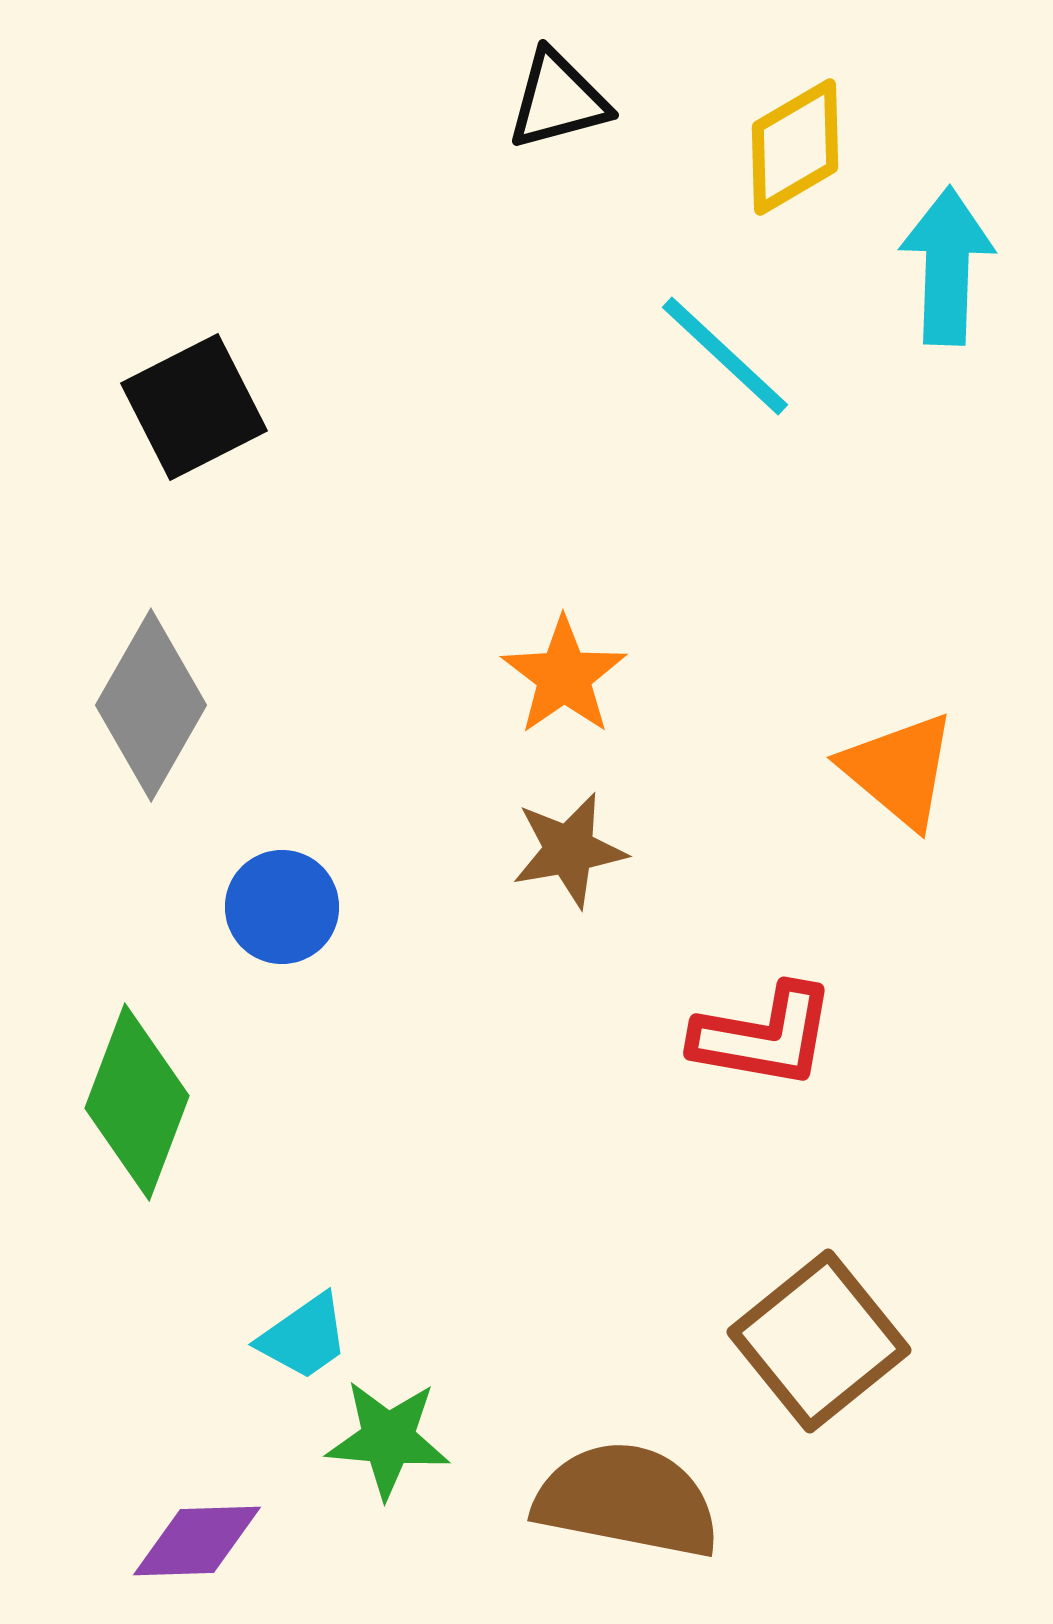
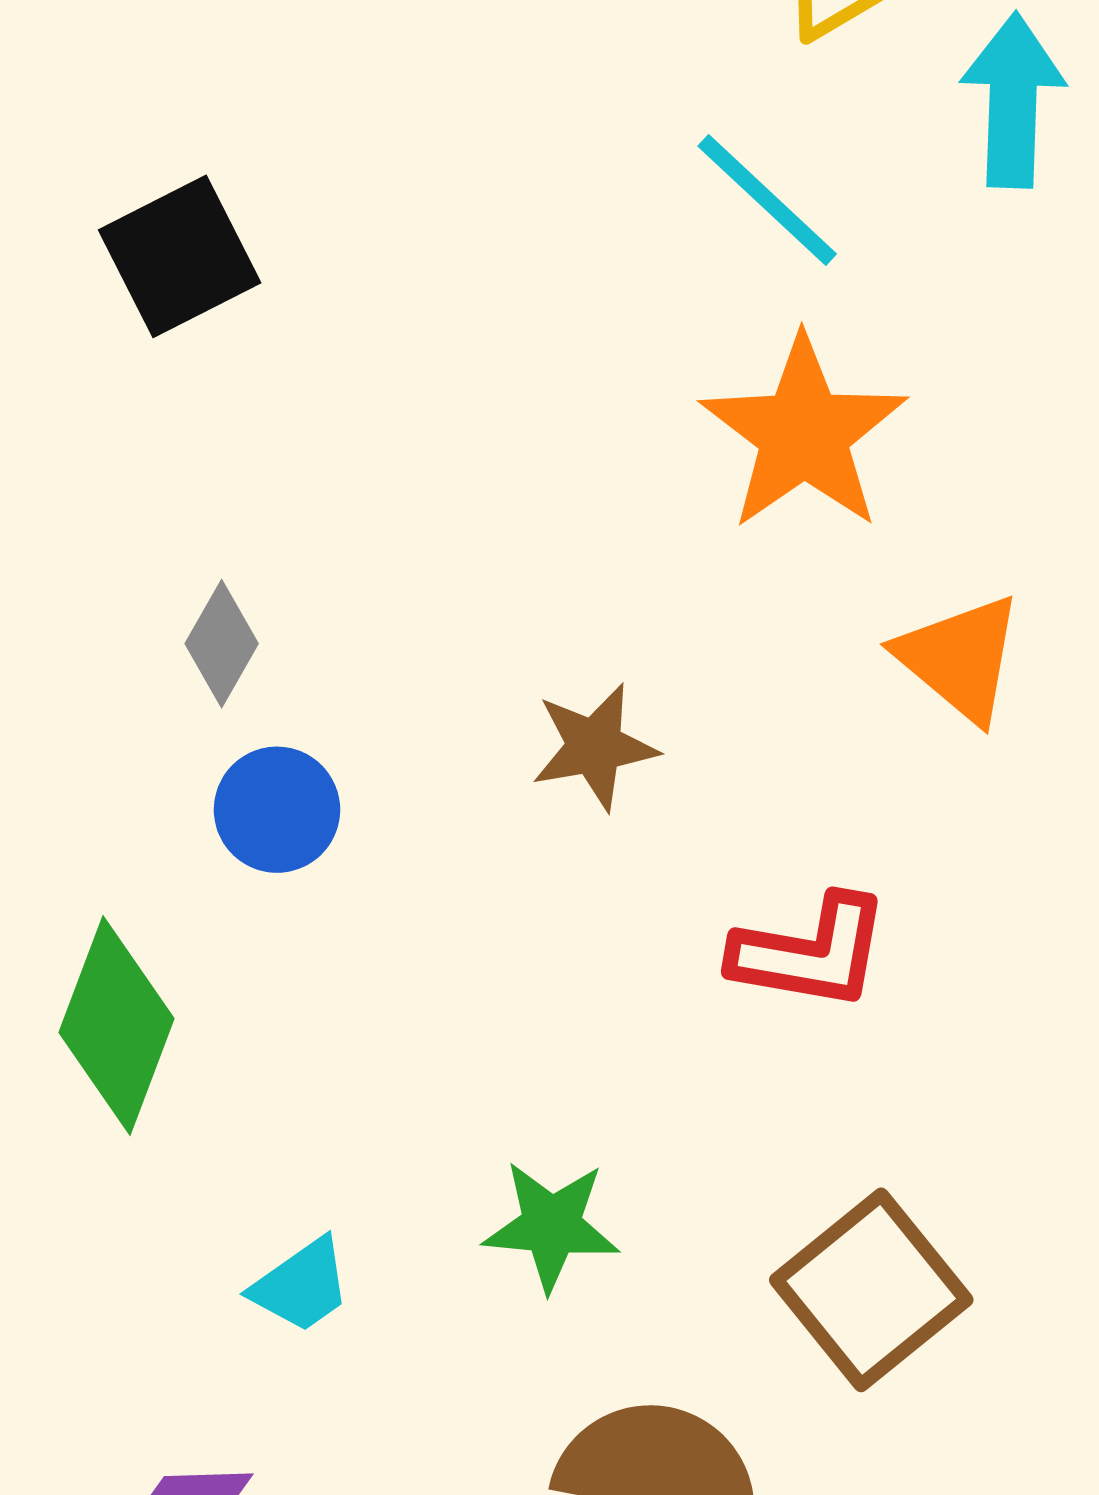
orange star: (564, 676) -> (804, 433), moved, size x1.5
gray diamond: (151, 705) -> (222, 644), moved, size x0.6
green star: (388, 1439) -> (551, 1226), moved

